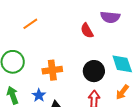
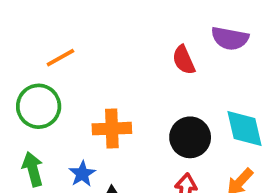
orange line: (30, 24) -> (60, 58), moved

